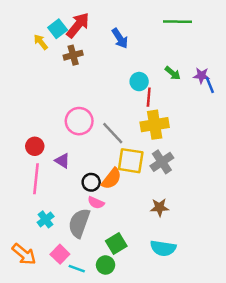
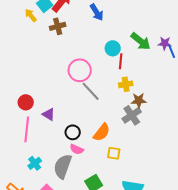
green arrow: (173, 73) -> (141, 41), size x1.5
pink circle: (79, 121) -> (80, 70), moved
yellow cross: (155, 125) -> (126, 84), size x0.6
yellow square: (131, 161) -> (114, 153), moved, size x0.6
orange semicircle: (112, 179) -> (102, 132), moved
brown star: (159, 207) -> (139, 100), moved

